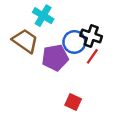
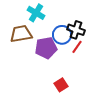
brown trapezoid: (25, 41) -> (21, 34), turned -45
red square: (73, 102) -> (61, 85), turned 32

